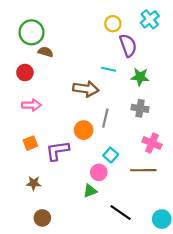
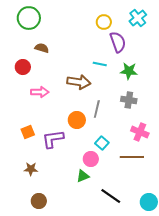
green circle: (31, 32) -> (29, 18), moved
pink arrow: (31, 105) -> (40, 92), moved

